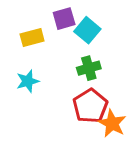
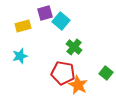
green cross: (89, 68) -> (74, 47), moved, turned -35
red pentagon: (90, 106) -> (63, 73), turned -30

